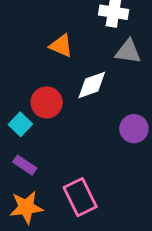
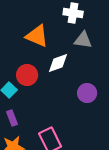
orange triangle: (61, 46) -> (37, 36), size x1.4
purple rectangle: (25, 165) -> (12, 118), turned 35

